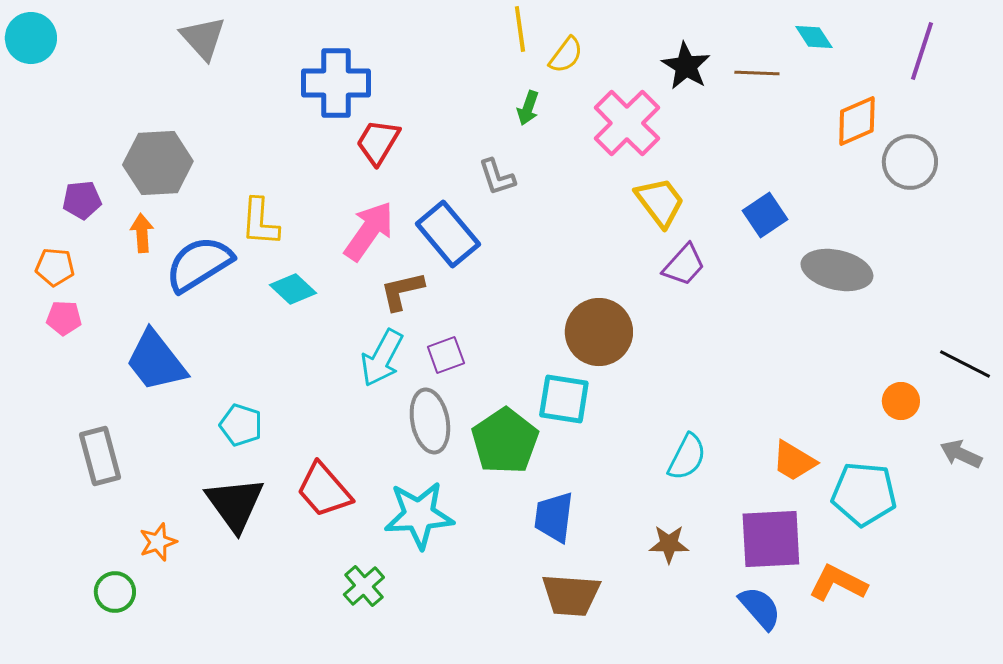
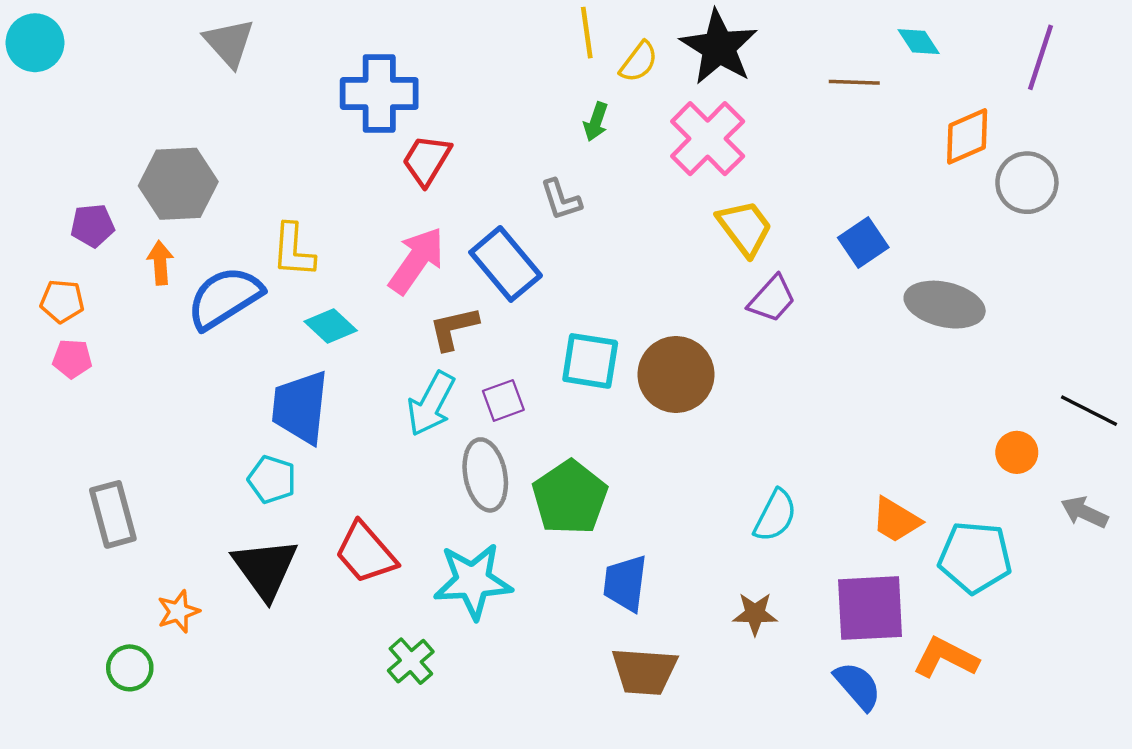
black star: (686, 66) -> (719, 47), moved, size x1.4
blue trapezoid: (156, 361) -> (300, 407), moved, turned 44
cyan square: (564, 399) -> (590, 361), moved

